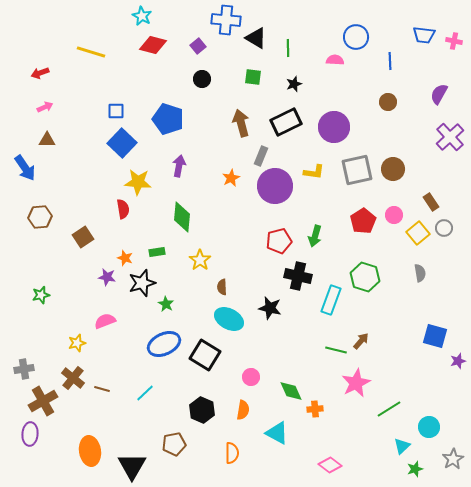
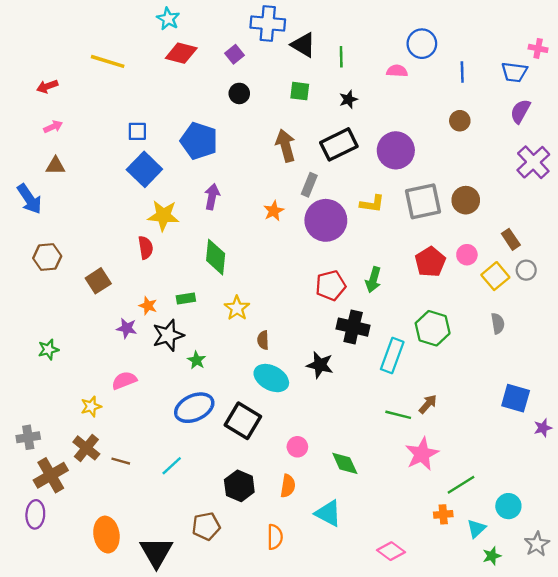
blue trapezoid: (424, 35) -> (514, 72), moved
orange cross: (315, 409) -> (443, 514), moved

